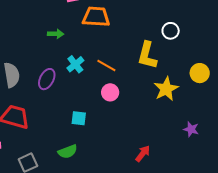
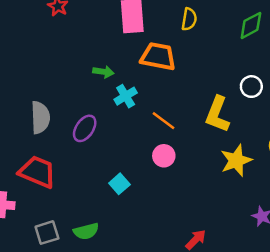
cyan cross: (75, 64) -> (126, 96), moved
cyan square: (79, 118) -> (119, 184), turned 35
green semicircle: (68, 152) -> (86, 231), moved

